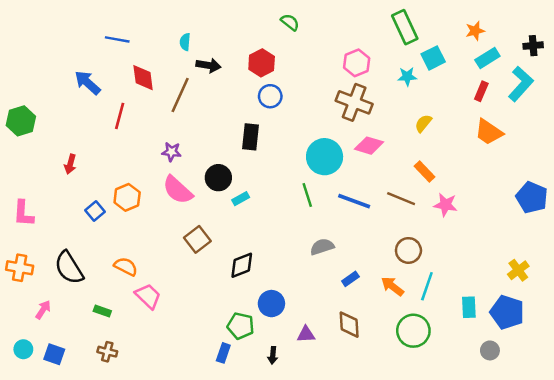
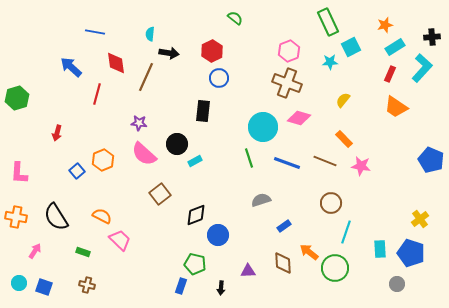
orange arrow: (392, 286) -> (309, 252), moved
blue circle: (271, 304) -> (218, 235), moved

